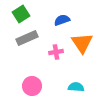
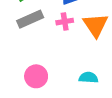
pink cross: (56, 52) -> (65, 22), moved

